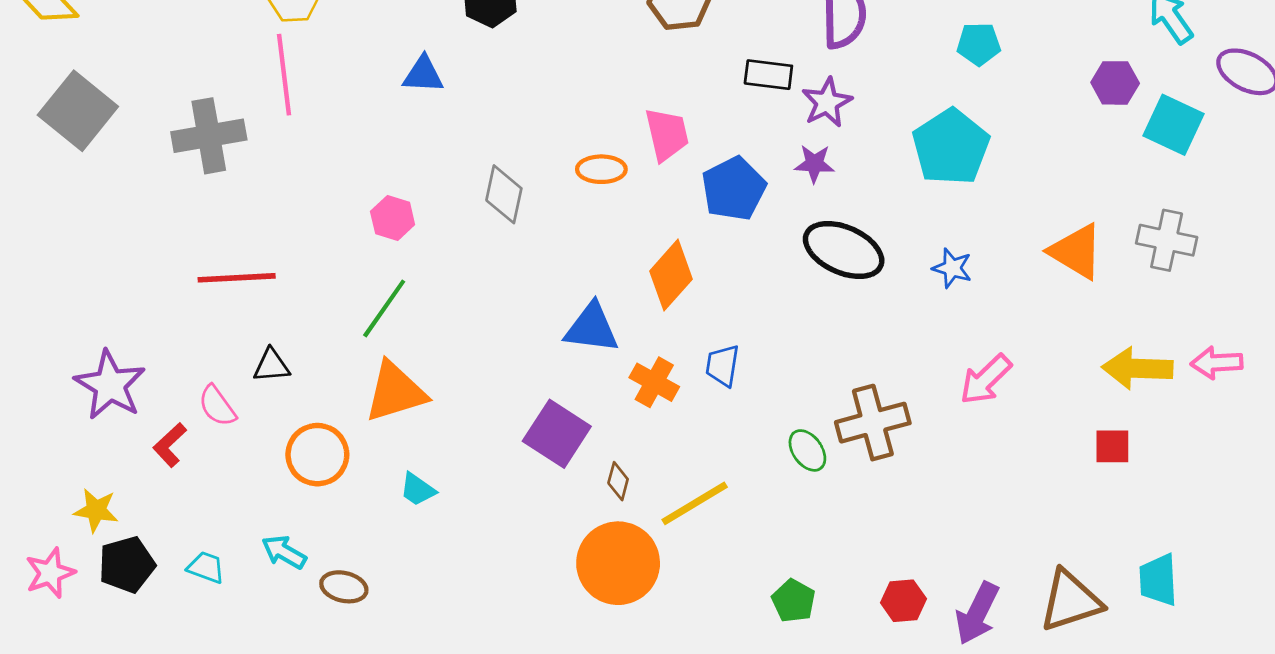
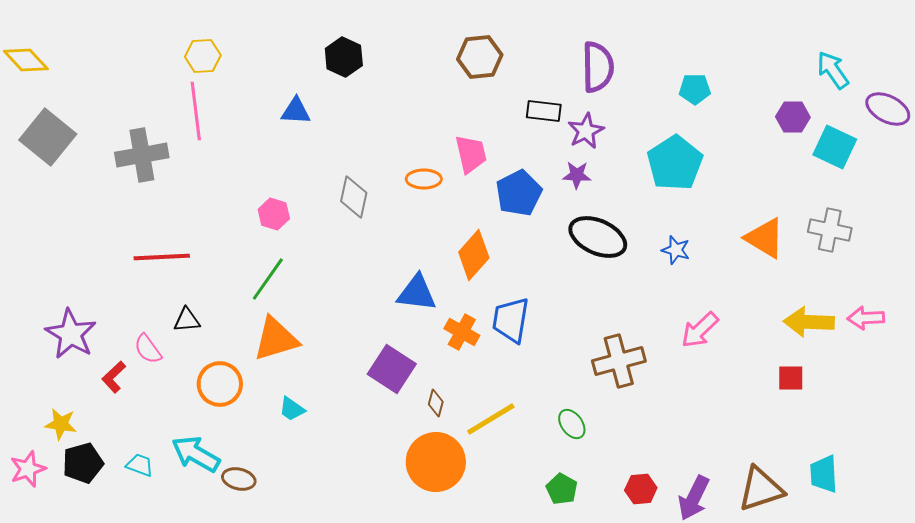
blue trapezoid: (723, 366) -> (511, 320), size x1.5
green ellipse: (807, 450) -> (572, 424), moved
cyan arrow: (284, 552) -> (196, 454), size x1.5

